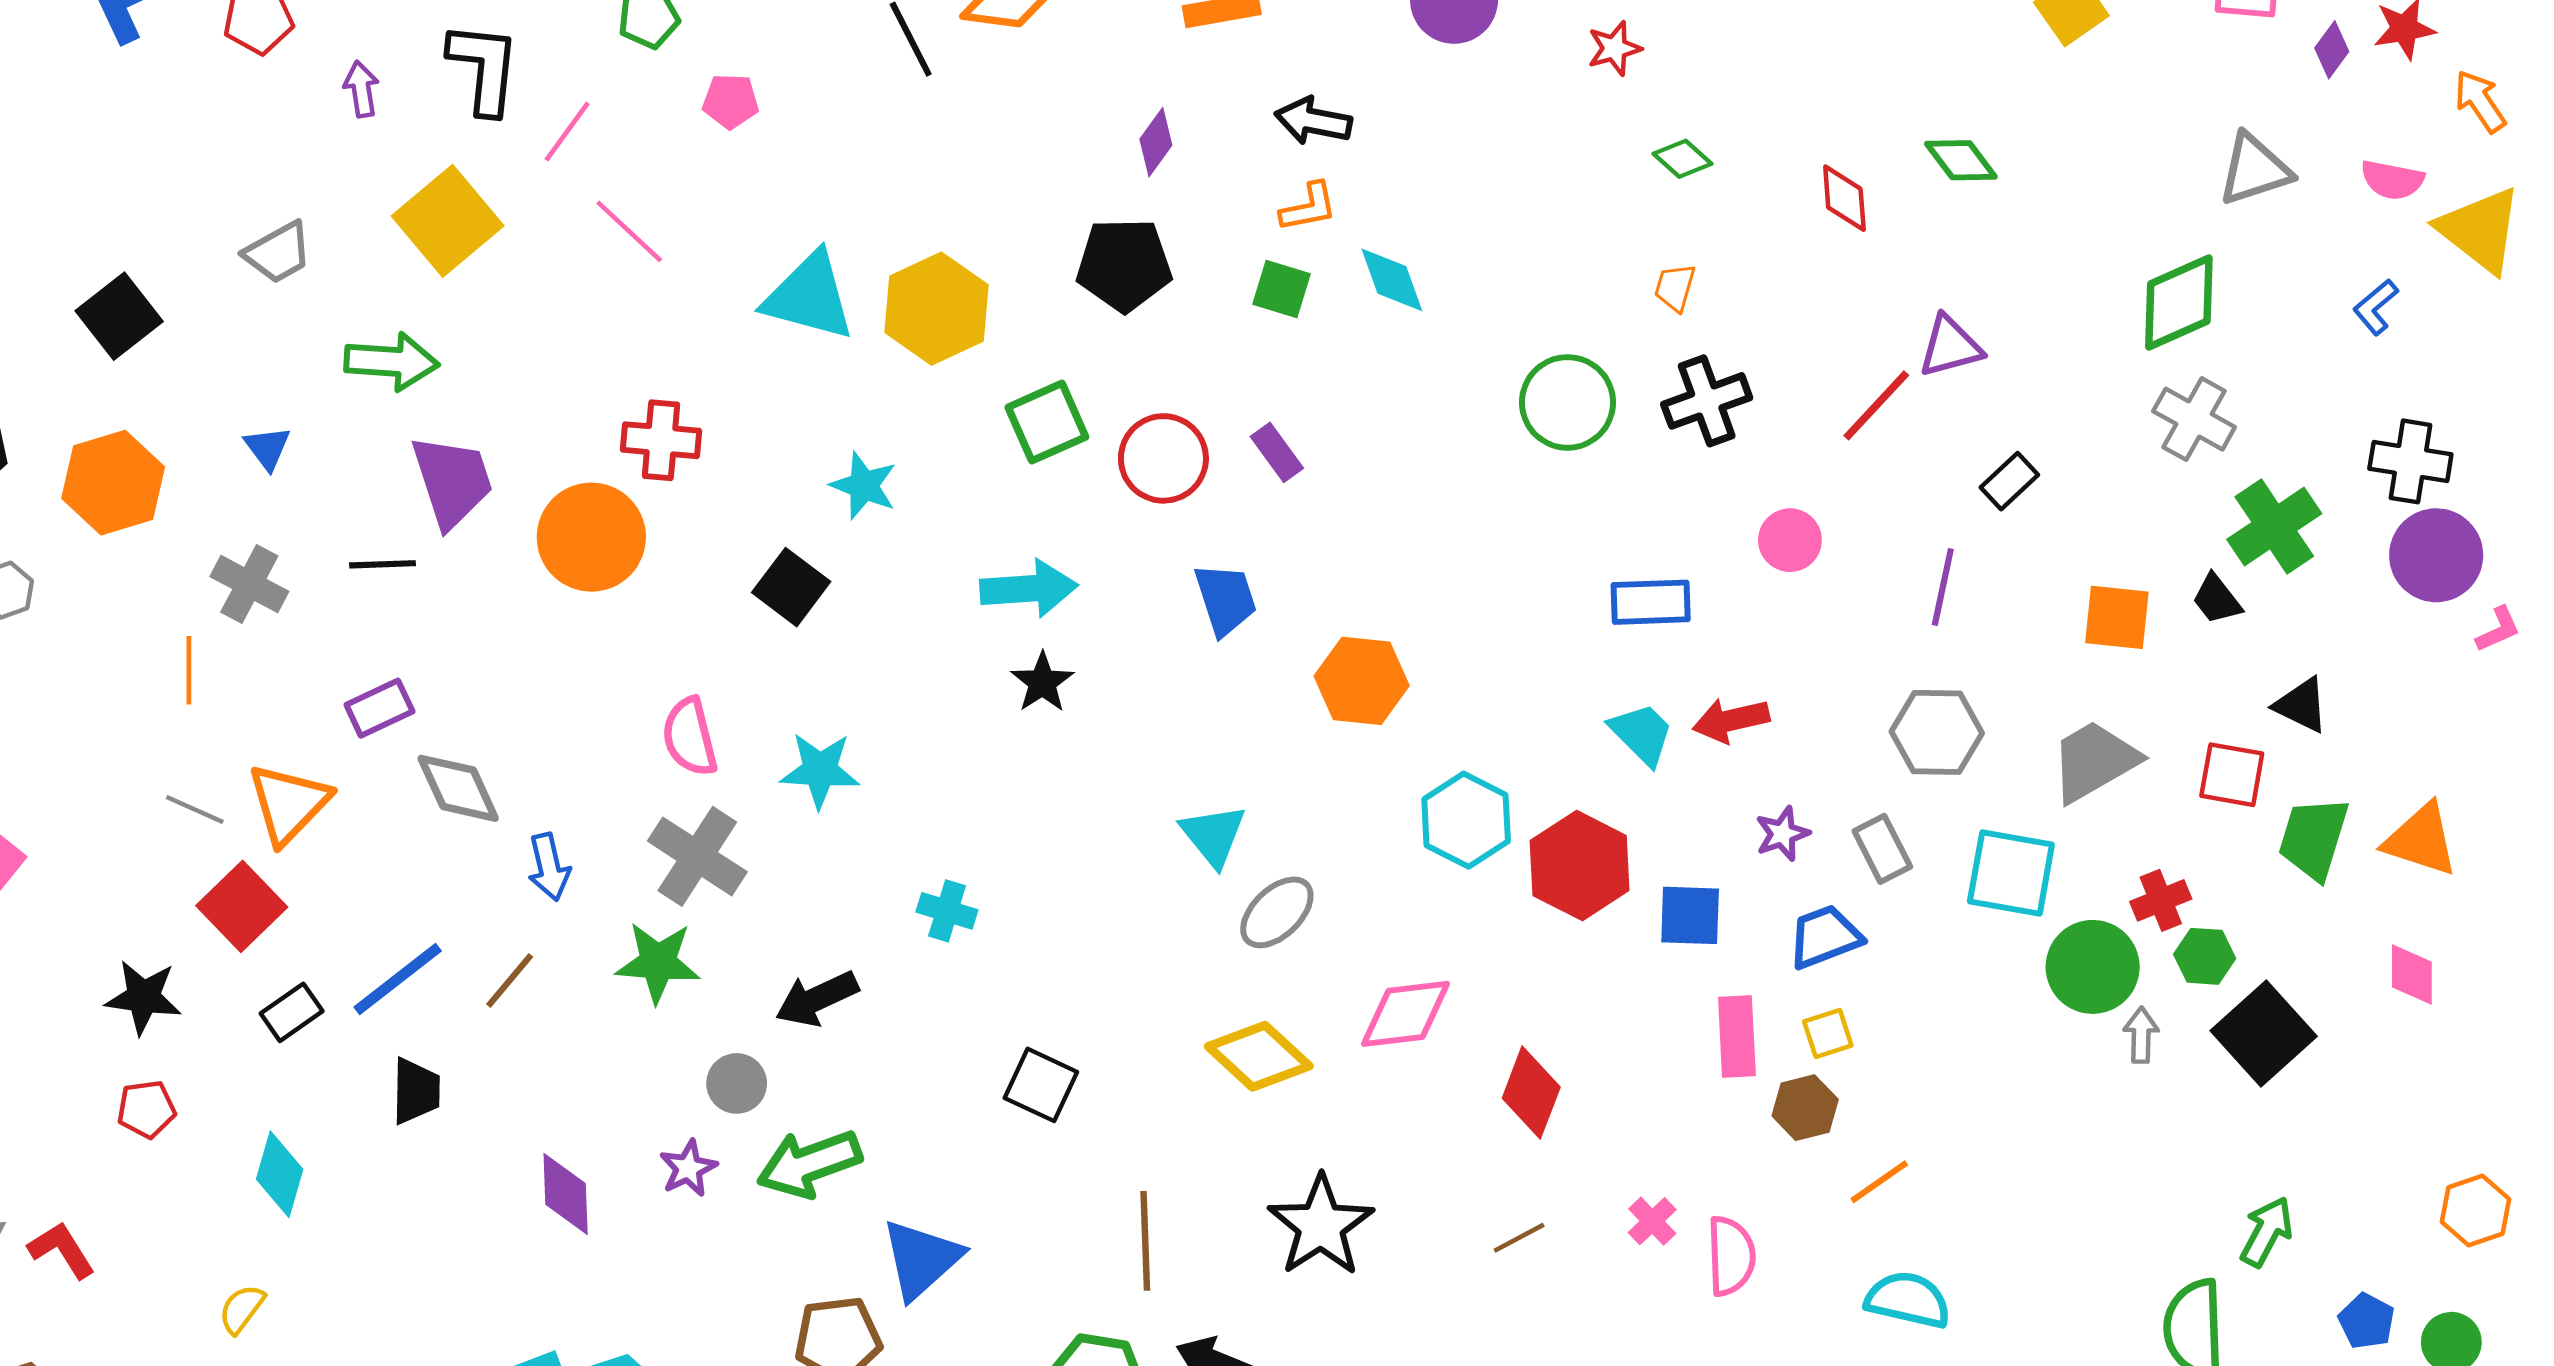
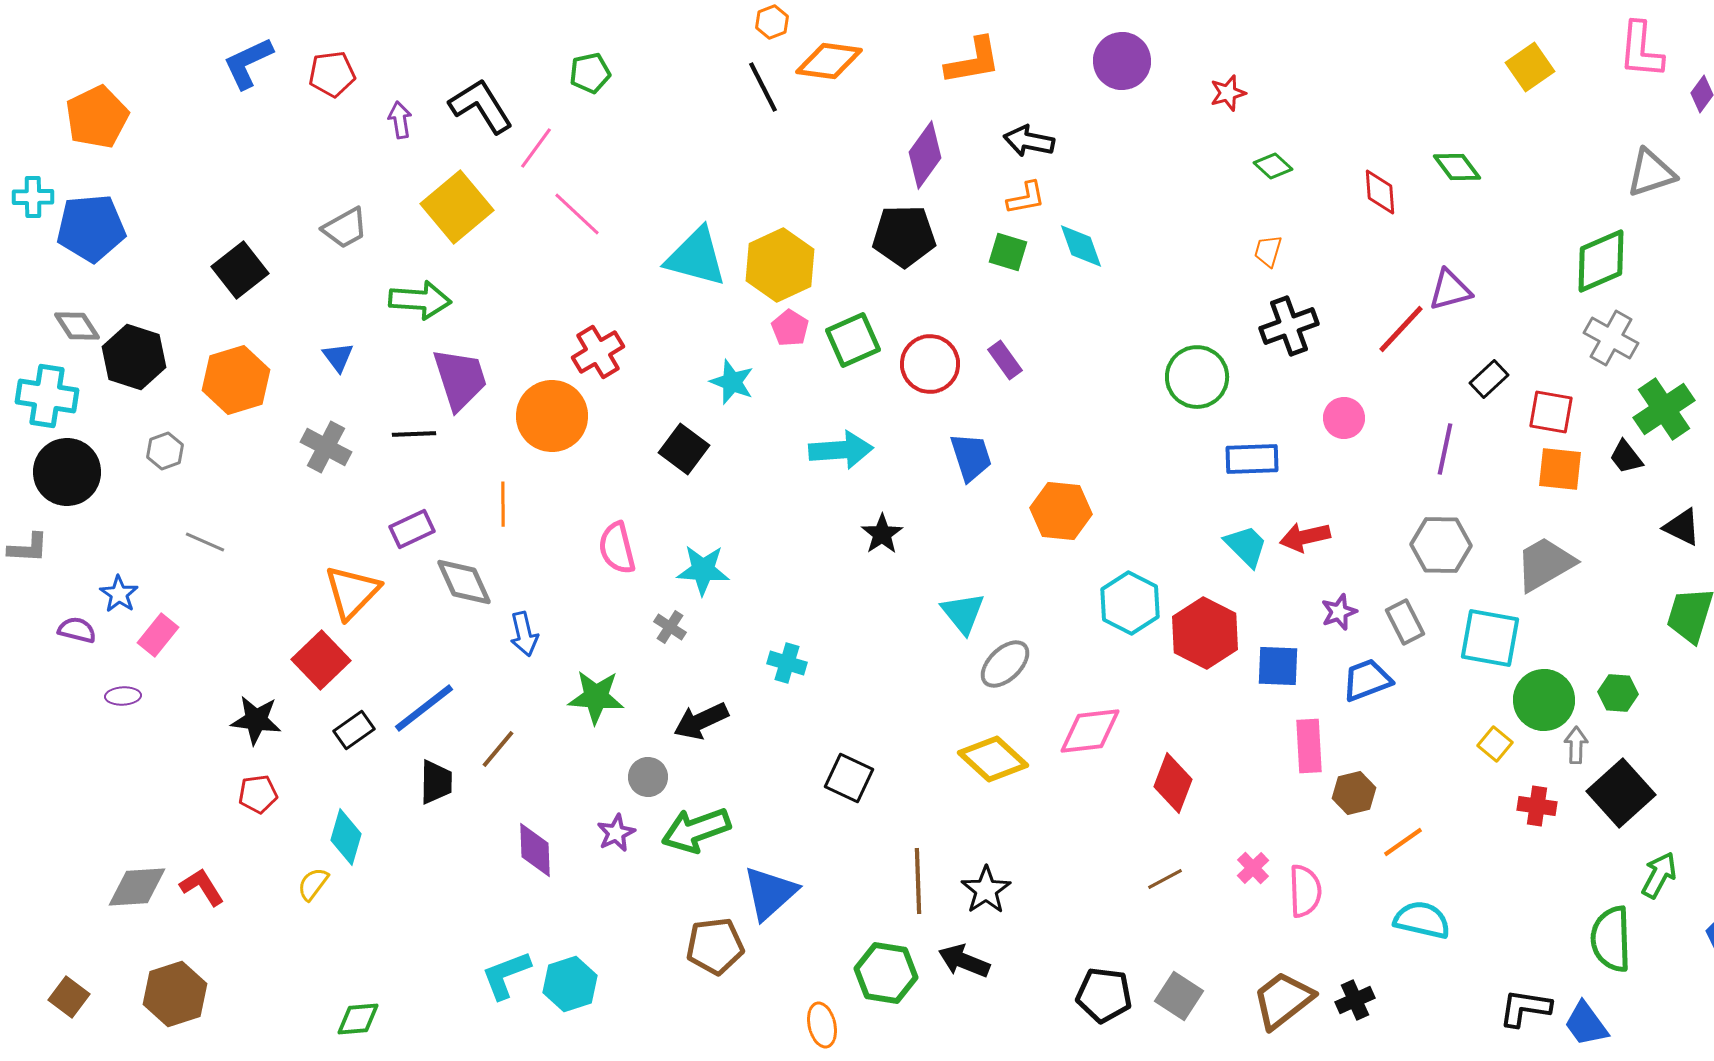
black L-shape: (484, 68) -> (481, 106), turned -38
pink pentagon: (731, 101) -> (790, 328), moved, turned 30
purple diamond: (1156, 142) -> (925, 155), size x1.5
green circle: (1567, 402) -> (1197, 377), moved
red cross: (661, 440) -> (598, 352), turned -36
orange line: (189, 670) -> (503, 504), moved
black star: (1042, 682) -> (882, 534), moved
red square: (2232, 775) -> (1551, 412), moved
gray line: (195, 810) -> (205, 542), moved
gray cross: (697, 856) -> (670, 627), moved, size x0.5
red cross: (2161, 900) -> (1537, 806), moved, turned 30
brown line: (510, 981) -> (498, 749), moved
yellow square: (1828, 1034) -> (1495, 744), moved, turned -32
black square: (2264, 1034) -> (1621, 793), moved
black star: (1321, 1226) -> (986, 890), moved, size x0.7
yellow semicircle: (242, 1309) -> (313, 884), moved

